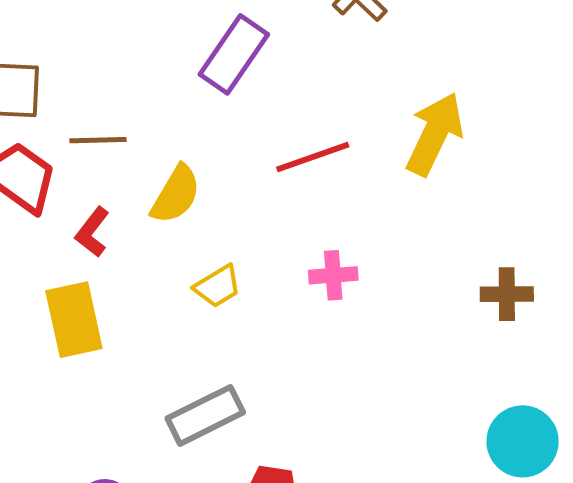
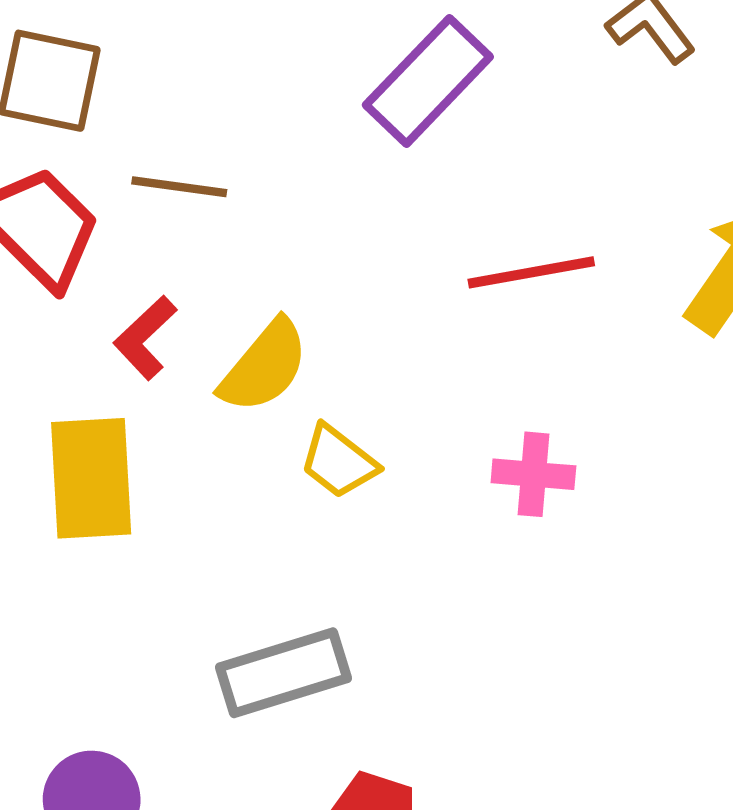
yellow semicircle: (176, 194) -> (264, 366), moved
yellow trapezoid: (218, 286) -> (339, 462), turned 60

